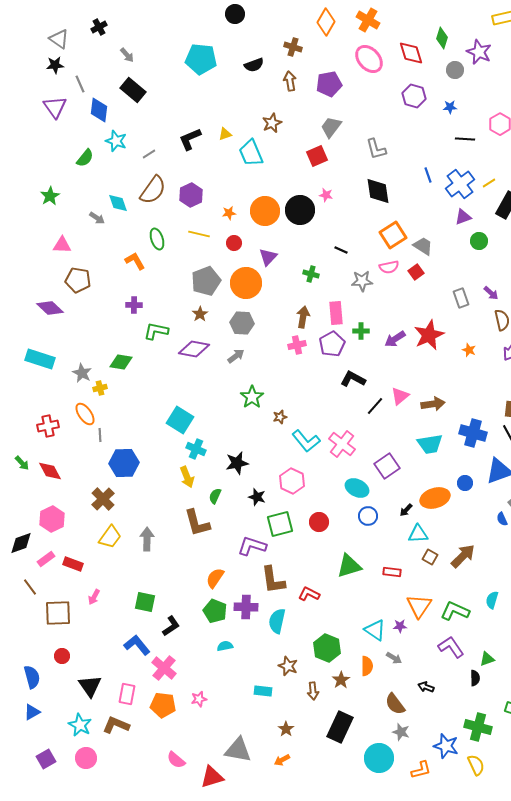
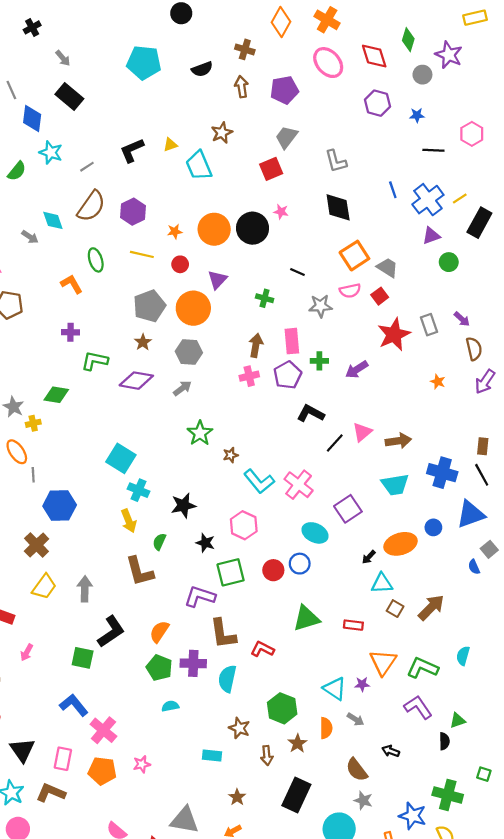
red star: (429, 335) -> (394, 334), moved
blue circle: (368, 516) -> (300, 564), moved
black L-shape: (171, 626) -> (111, 632), moved, size x1.4

